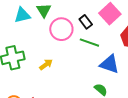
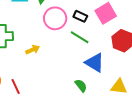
black rectangle: (86, 22) -> (80, 16), turned -40

